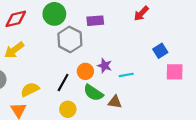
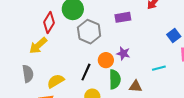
red diamond: (16, 19) -> (49, 22), moved, turned -40
purple rectangle: (95, 21) -> (123, 17), moved
cyan line: (126, 75) -> (159, 68), moved
green semicircle: (93, 93) -> (115, 79), turned -120

